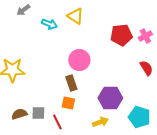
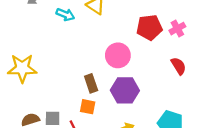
pink circle: (79, 60) -> (118, 55), moved
purple hexagon: (110, 98) -> (125, 90), moved

